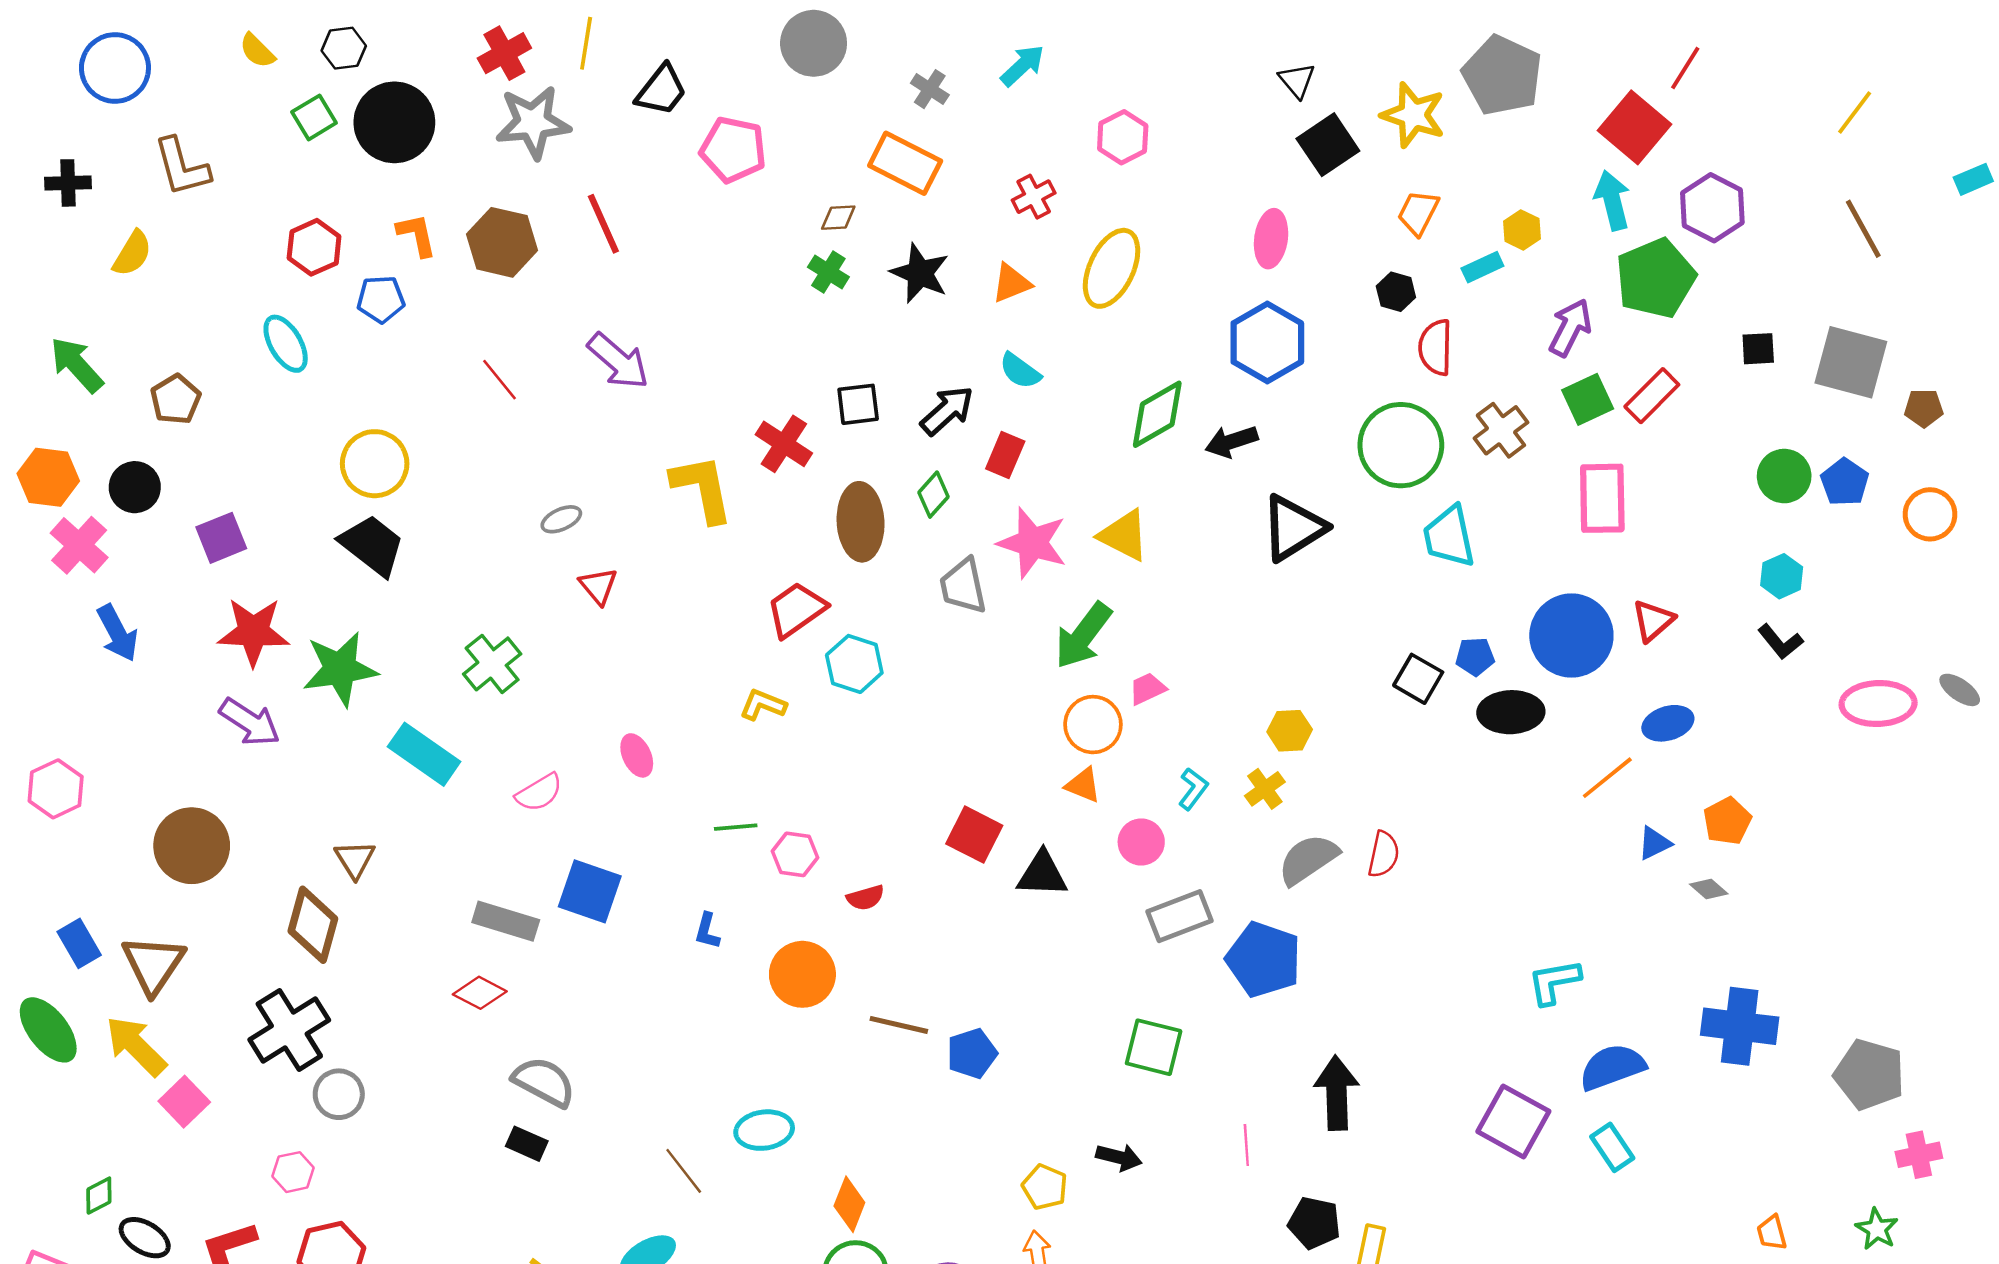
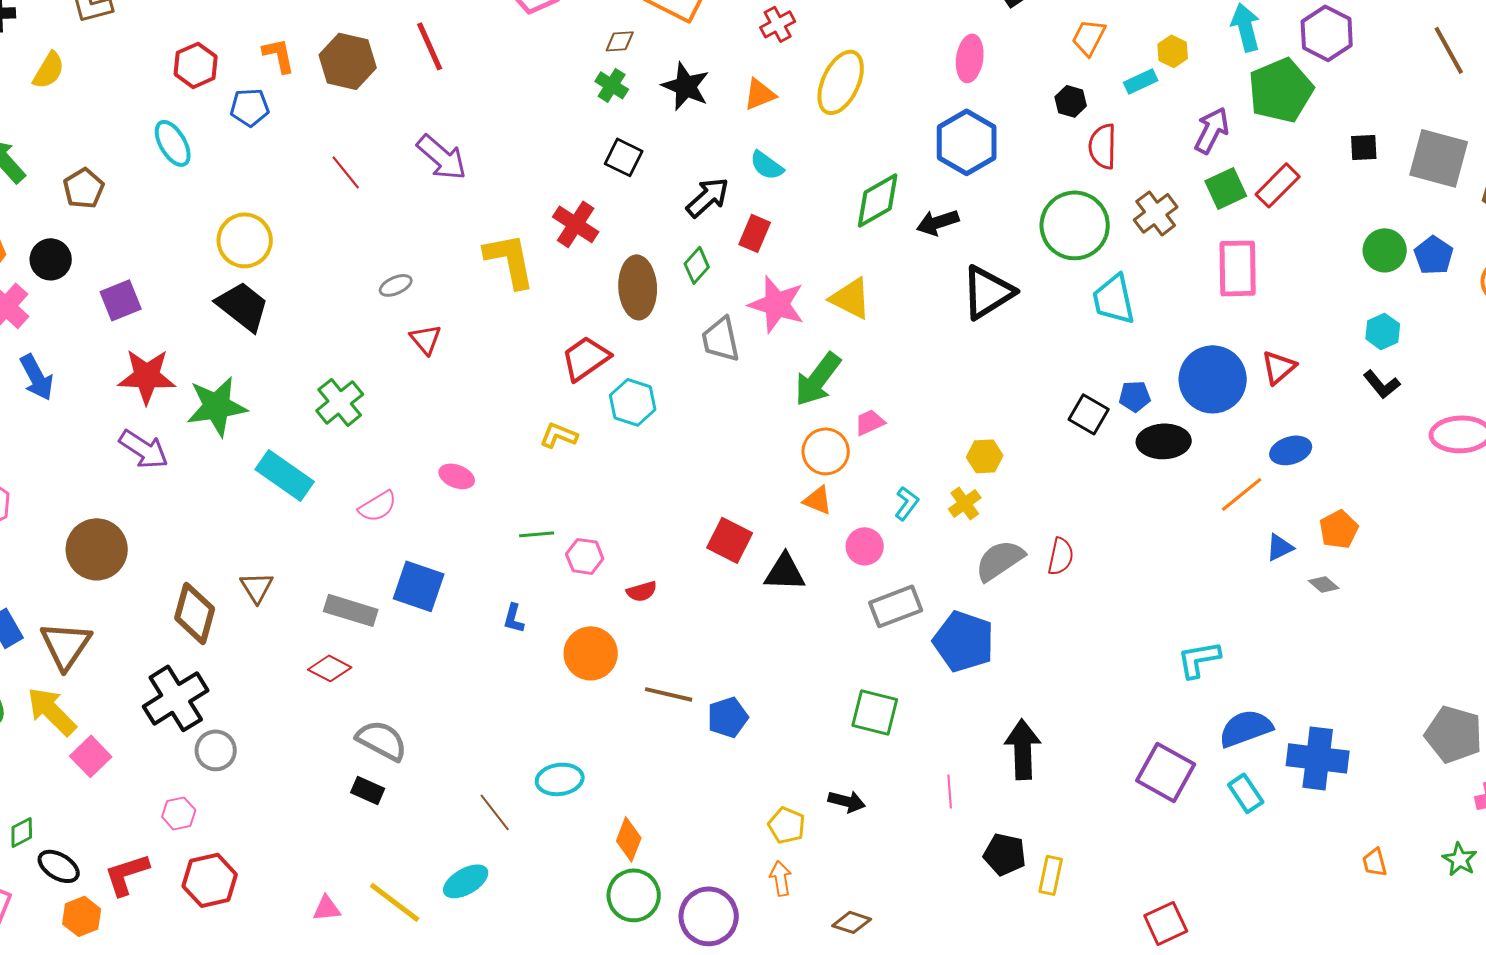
black square: (858, 404) -> (624, 157), moved, turned 33
pink ellipse: (637, 755) -> (457, 476), turned -44
brown triangle: (355, 859) -> (257, 587), moved
blue cross: (1740, 1026) -> (1318, 758), moved

